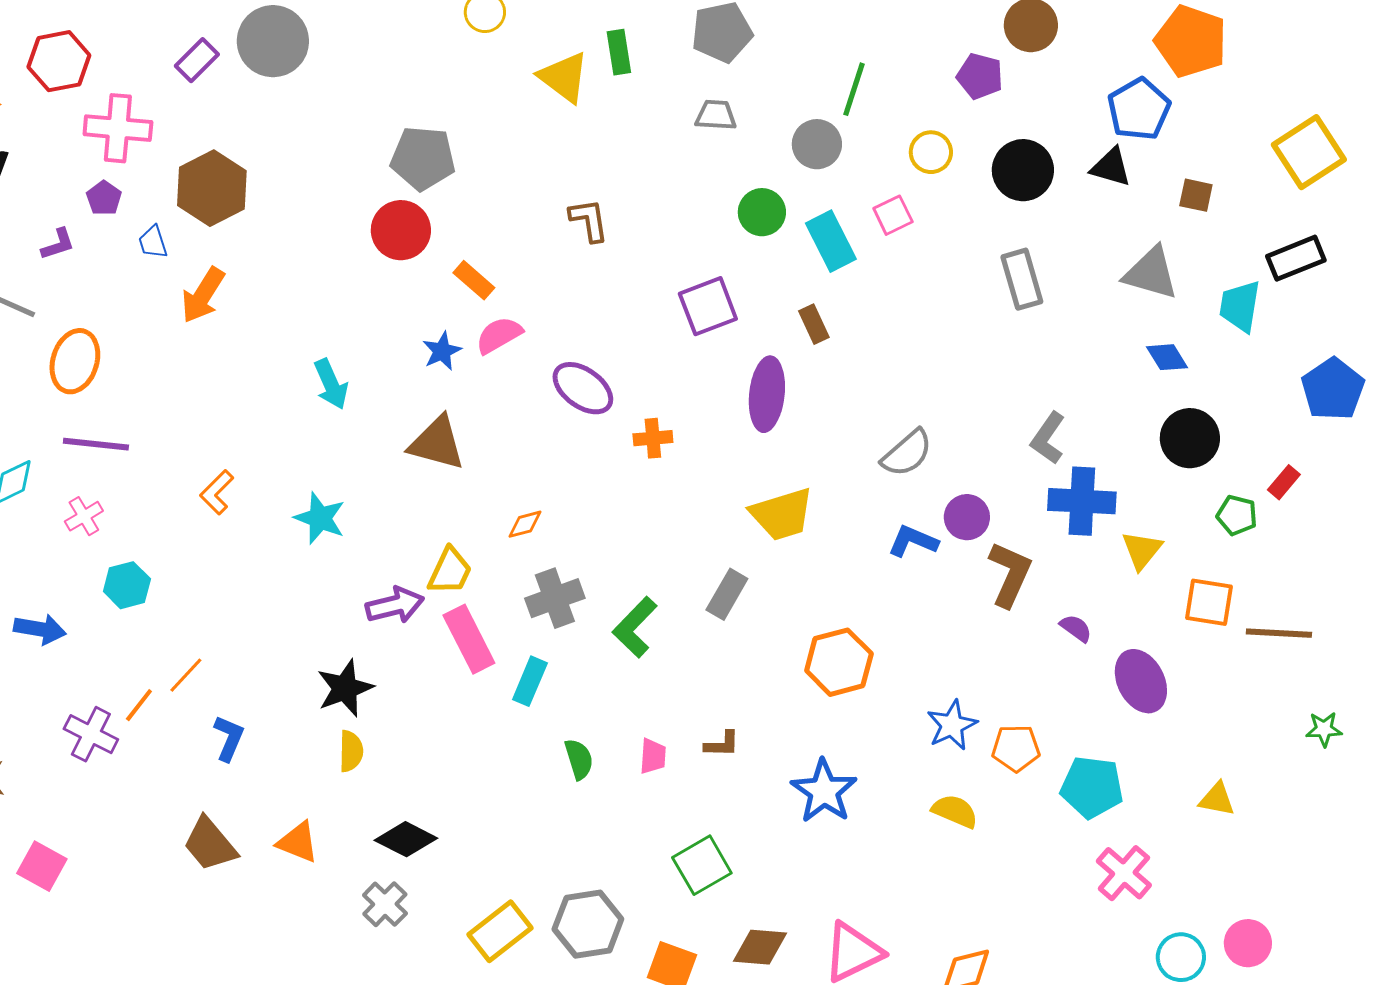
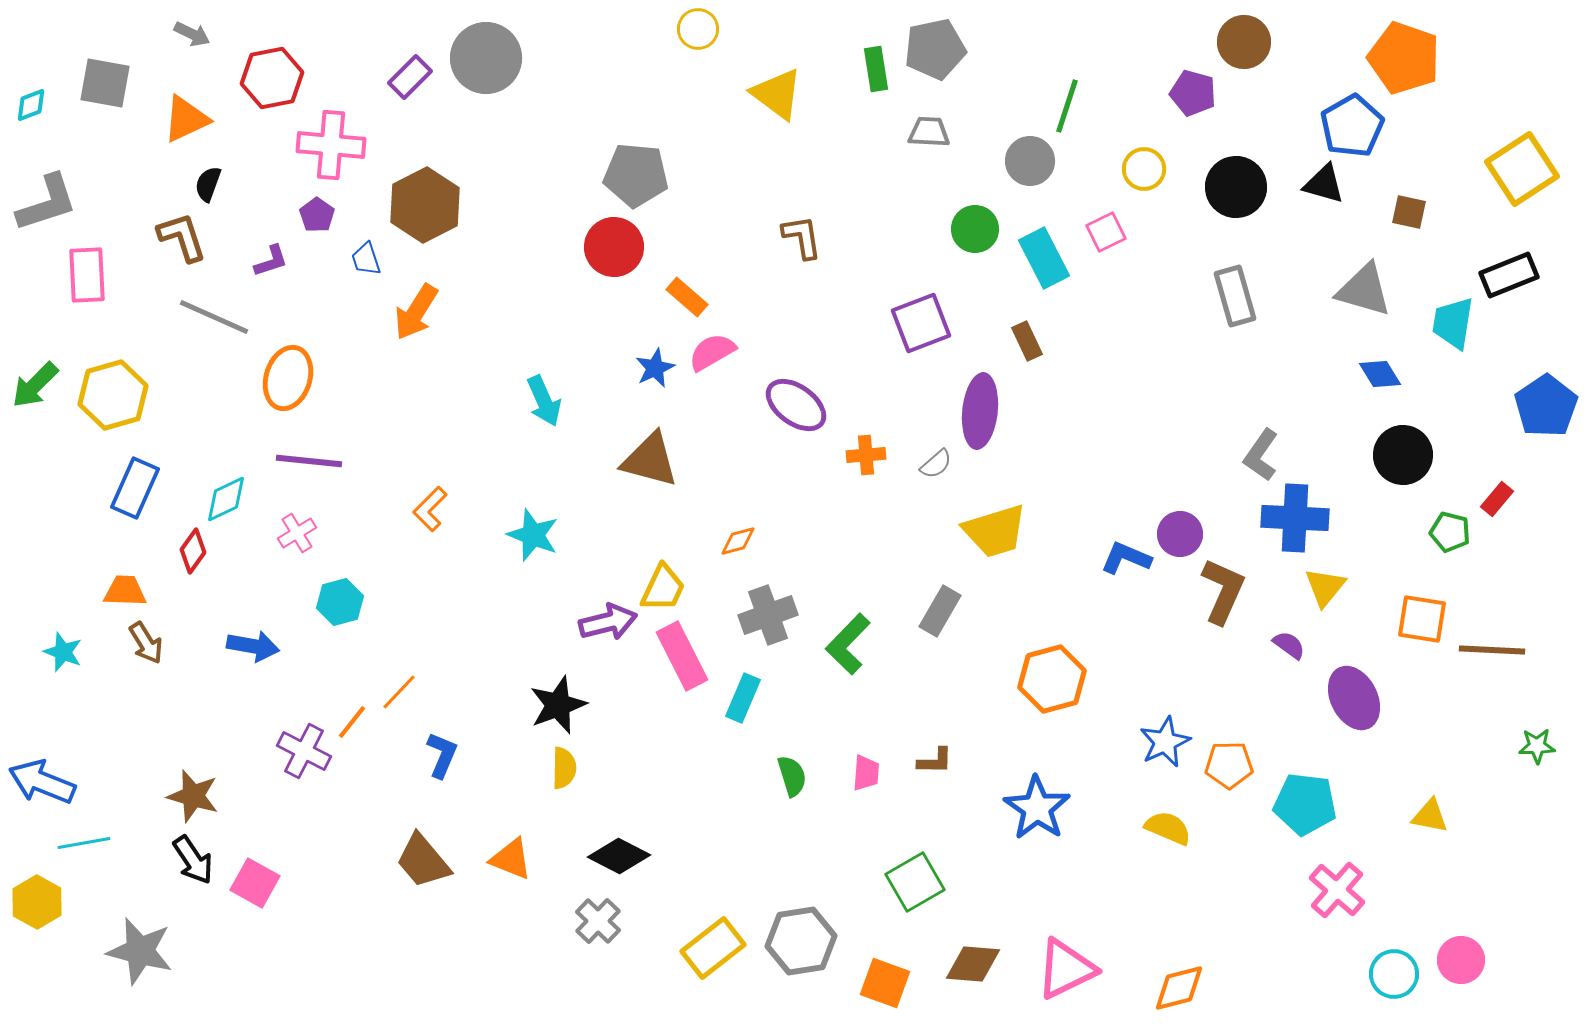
green rectangle: (619, 52) -> (876, 69), moved
gray semicircle: (907, 453) -> (936, 464), moved, size x0.6
yellow triangle: (1142, 550) -> (1325, 587), moved

